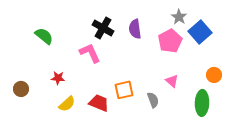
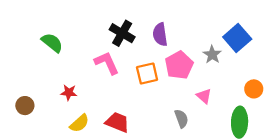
gray star: (179, 17) -> (212, 55), moved
pink pentagon: (170, 41) -> (179, 65), moved
orange square: (124, 90) -> (147, 74), moved

